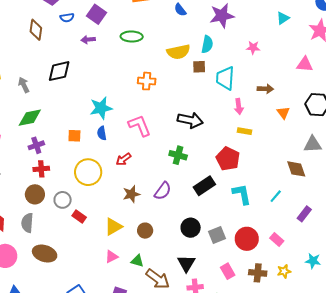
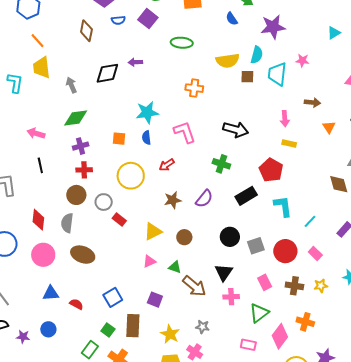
purple arrow: (88, 40) -> (135, 62), moved
cyan trapezoid: (225, 78) -> (277, 74), moved
cyan line: (276, 196) -> (310, 221), moved

